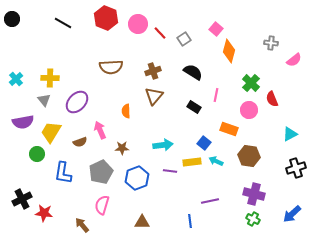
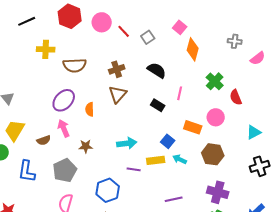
black line: (63, 23) -> (27, 21), turned -54
yellow cross: (50, 78) -> (46, 49), moved
purple ellipse: (77, 102) -> (64, 100), moved
pink circle: (249, 110) -> (216, 117), moved
blue hexagon: (137, 178) -> (108, 190), moved

